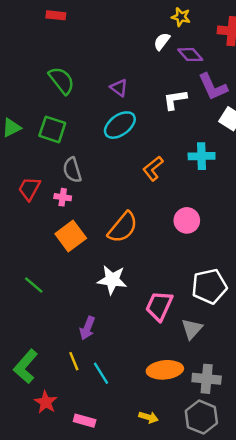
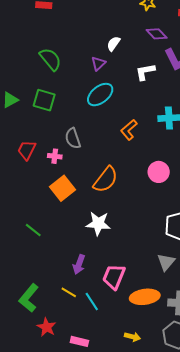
white semicircle: (162, 41) -> (114, 44), moved
purple triangle: (119, 88) -> (98, 64), turned 42
gray semicircle: (72, 170) -> (73, 138), moved
pink trapezoid: (159, 306) -> (114, 277), moved
yellow line: (74, 361) -> (69, 292), turned -35

